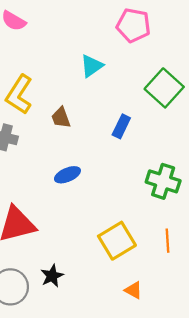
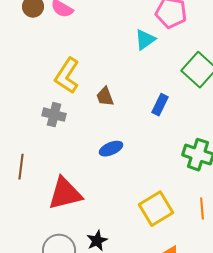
cyan triangle: (92, 66) -> (145, 40), moved

